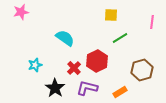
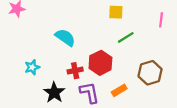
red cross: (74, 68) -> (75, 71), turned 32
purple L-shape: (87, 88) -> (89, 93), turned 65
orange rectangle: (120, 92) -> (119, 90), moved

